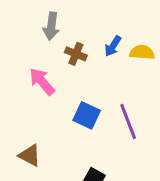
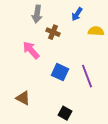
blue arrow: (113, 46) -> (77, 14), moved

